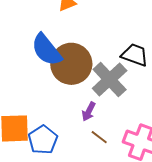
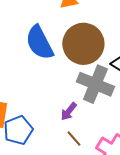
brown circle: (71, 64) -> (83, 44), moved
gray cross: (110, 80) -> (95, 84), turned -36

